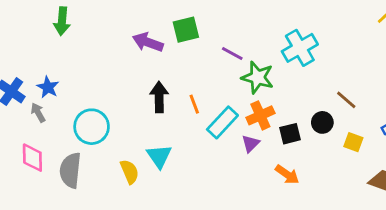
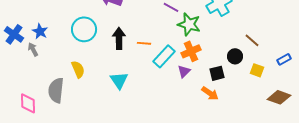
orange line: (194, 104) -> (144, 43), turned -64
cyan circle: (92, 127) -> (84, 29), moved
black square: (290, 134) -> (217, 73), moved
pink diamond: (32, 158) -> (28, 103), moved
yellow semicircle: (130, 172) -> (78, 69), moved

